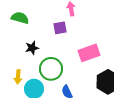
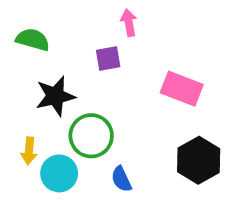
black star: (32, 48) -> (55, 96), size x1.5
pink rectangle: (89, 53) -> (182, 89), moved, turned 40

